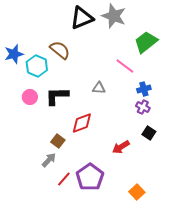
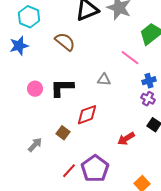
cyan hexagon: (37, 66) -> (29, 17), moved
gray arrow: (49, 160) -> (35, 145), moved

